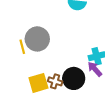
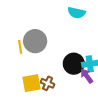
black circle: (74, 78) -> (74, 64), moved

